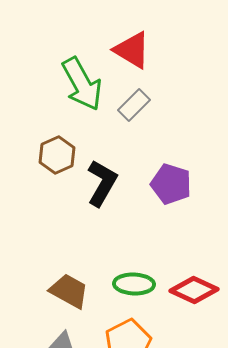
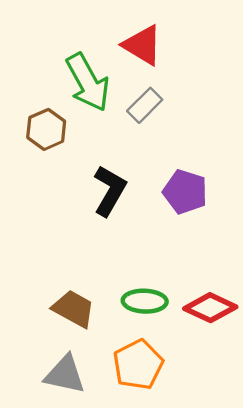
brown hexagon: (57, 155) -> (46, 129), moved

